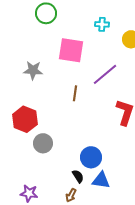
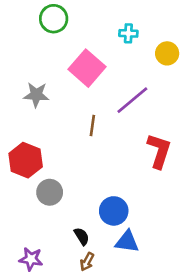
pink square: (71, 50) -> (87, 68), turned 32
black semicircle: (78, 176) -> (82, 236), moved

